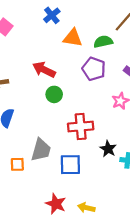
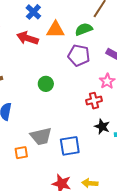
red arrow: (44, 70) -> (27, 38), moved
red cross: (81, 126) -> (94, 101), moved, size x0.7
gray trapezoid: (41, 150) -> (41, 136), turned 70

